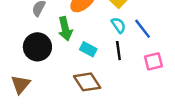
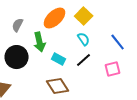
blue line: (143, 29) -> (118, 42), moved
black line: (118, 51) -> (84, 60), turned 56

